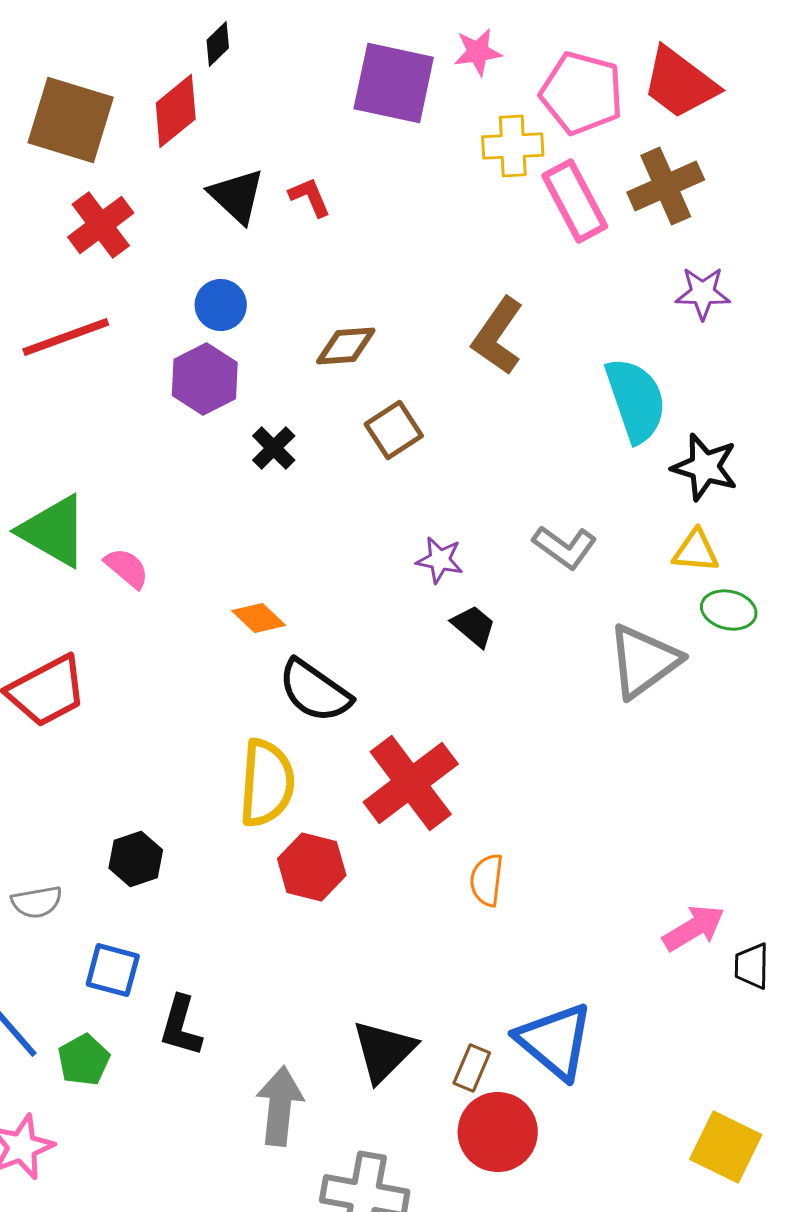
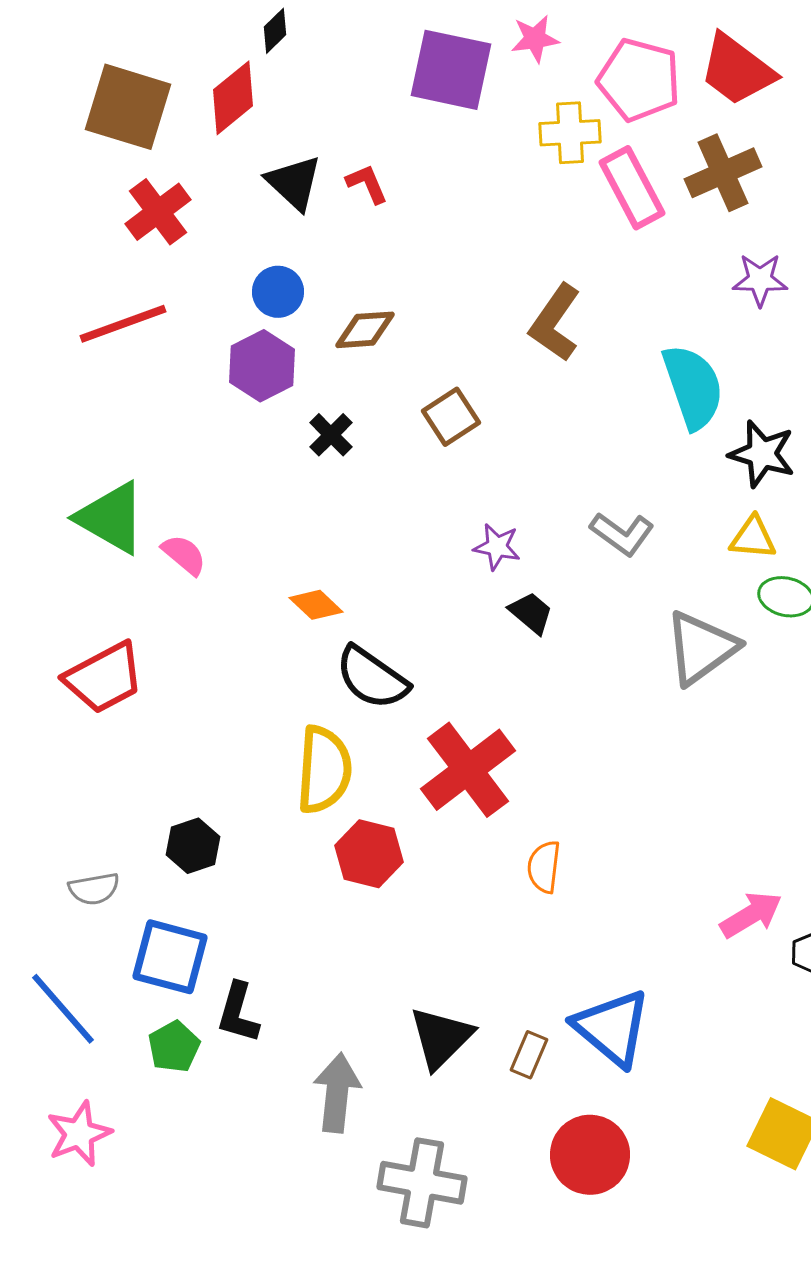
brown diamond: (346, 346) -> (365, 330), moved
blue square: (113, 970) -> (170, 957), size x1.4
green pentagon: (84, 1060) -> (174, 1047), moved
red circle: (498, 1132) -> (590, 1155), moved

